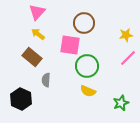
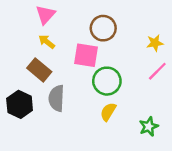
gray semicircle: (46, 80) -> (56, 98), size x1.5
yellow semicircle: (88, 91) -> (108, 112), turned 98
black hexagon: (21, 99) -> (20, 104), moved

